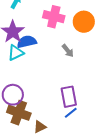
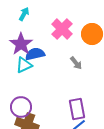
pink cross: (54, 17) -> (62, 29), turned 30

